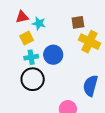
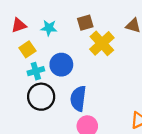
cyan star: (39, 23) -> (49, 28), moved
yellow cross: (90, 42) -> (102, 43), turned 30
blue semicircle: (90, 86) -> (78, 98), moved

